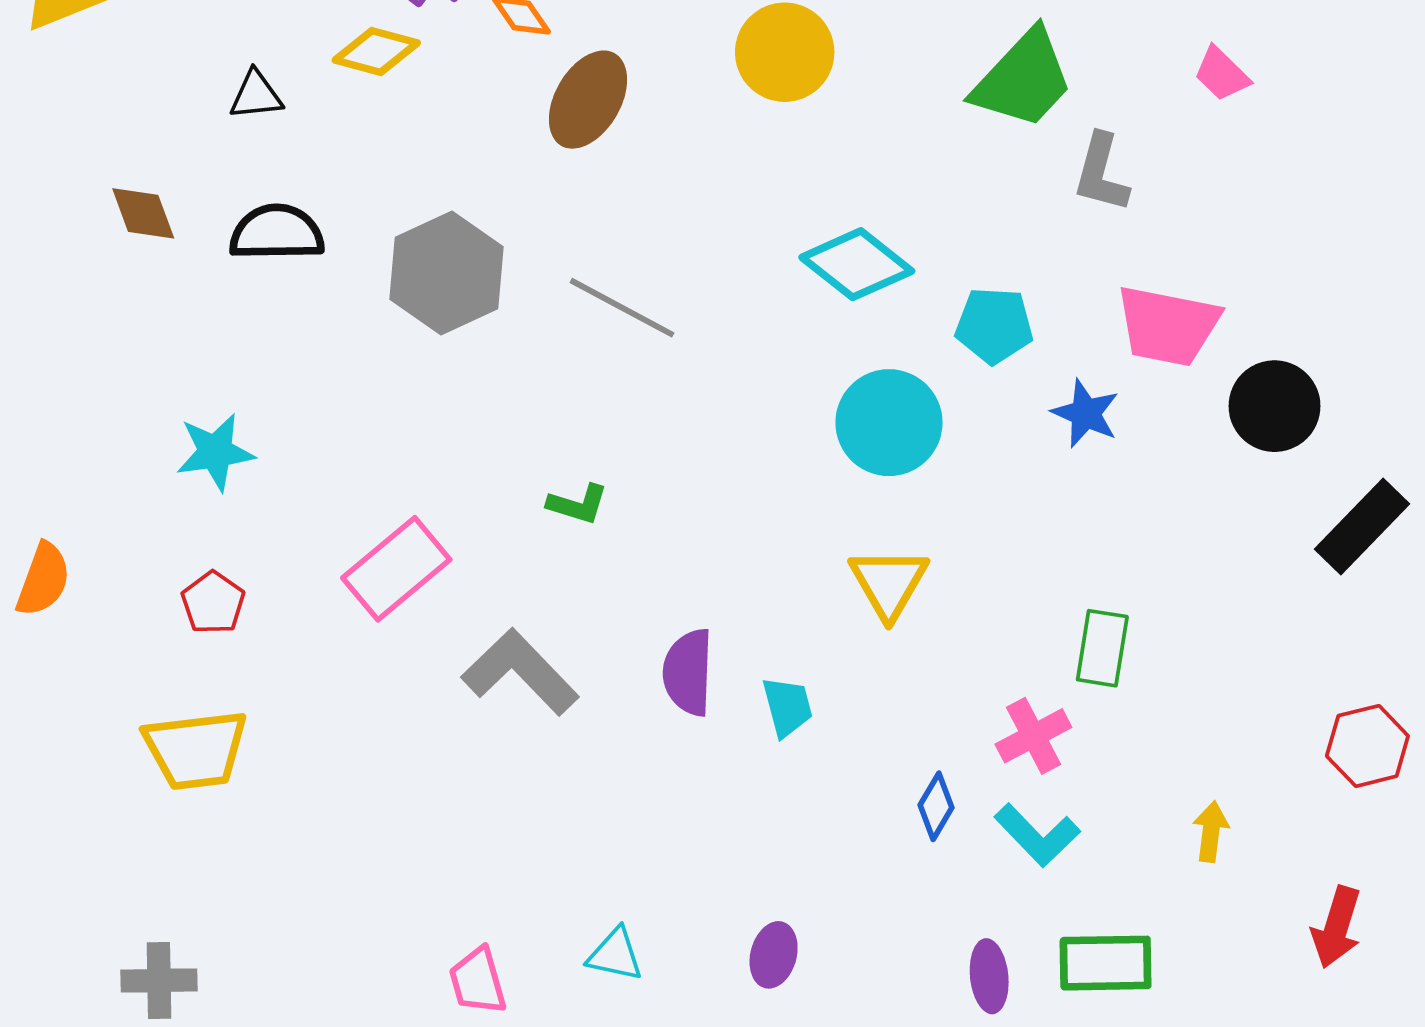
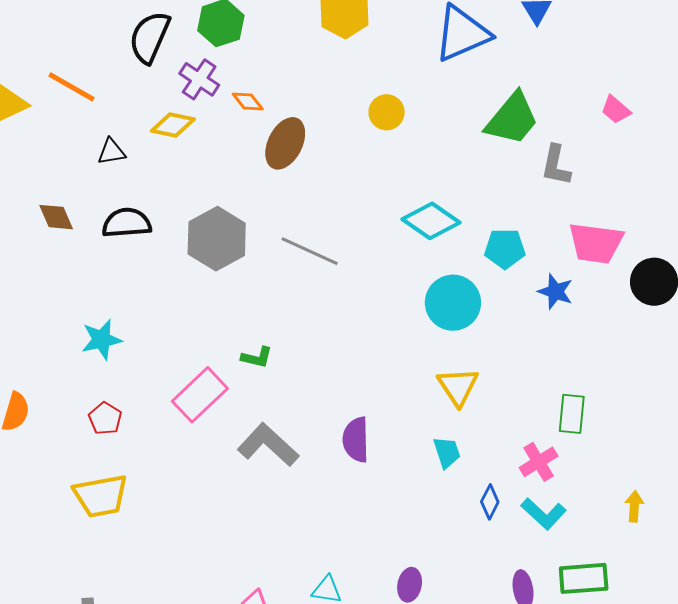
yellow circle: (785, 52) -> (387, 112), size x0.7
green L-shape: (578, 504) -> (257, 357), moved
cyan trapezoid: (787, 707) -> (447, 452), moved

